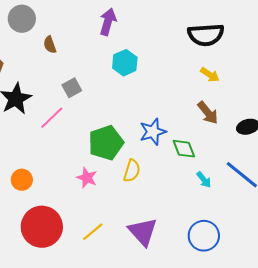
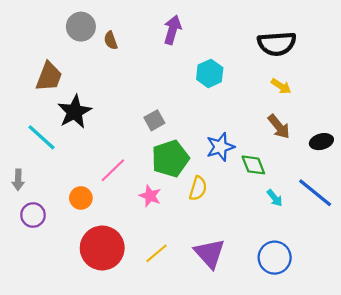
brown semicircle: (50, 45) -> (111, 40), moved
cyan hexagon: (125, 63) -> (210, 73), moved
gray square: (72, 88) -> (154, 120), moved
pink line: (52, 118) -> (113, 170), moved

